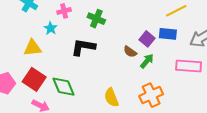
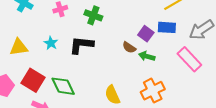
cyan star: (51, 28) -> (51, 43), moved
yellow triangle: (33, 48) -> (19, 47), moved
green arrow: (147, 61) -> (147, 56), turned -112
pink rectangle: (189, 66) -> (189, 59), turned 45

